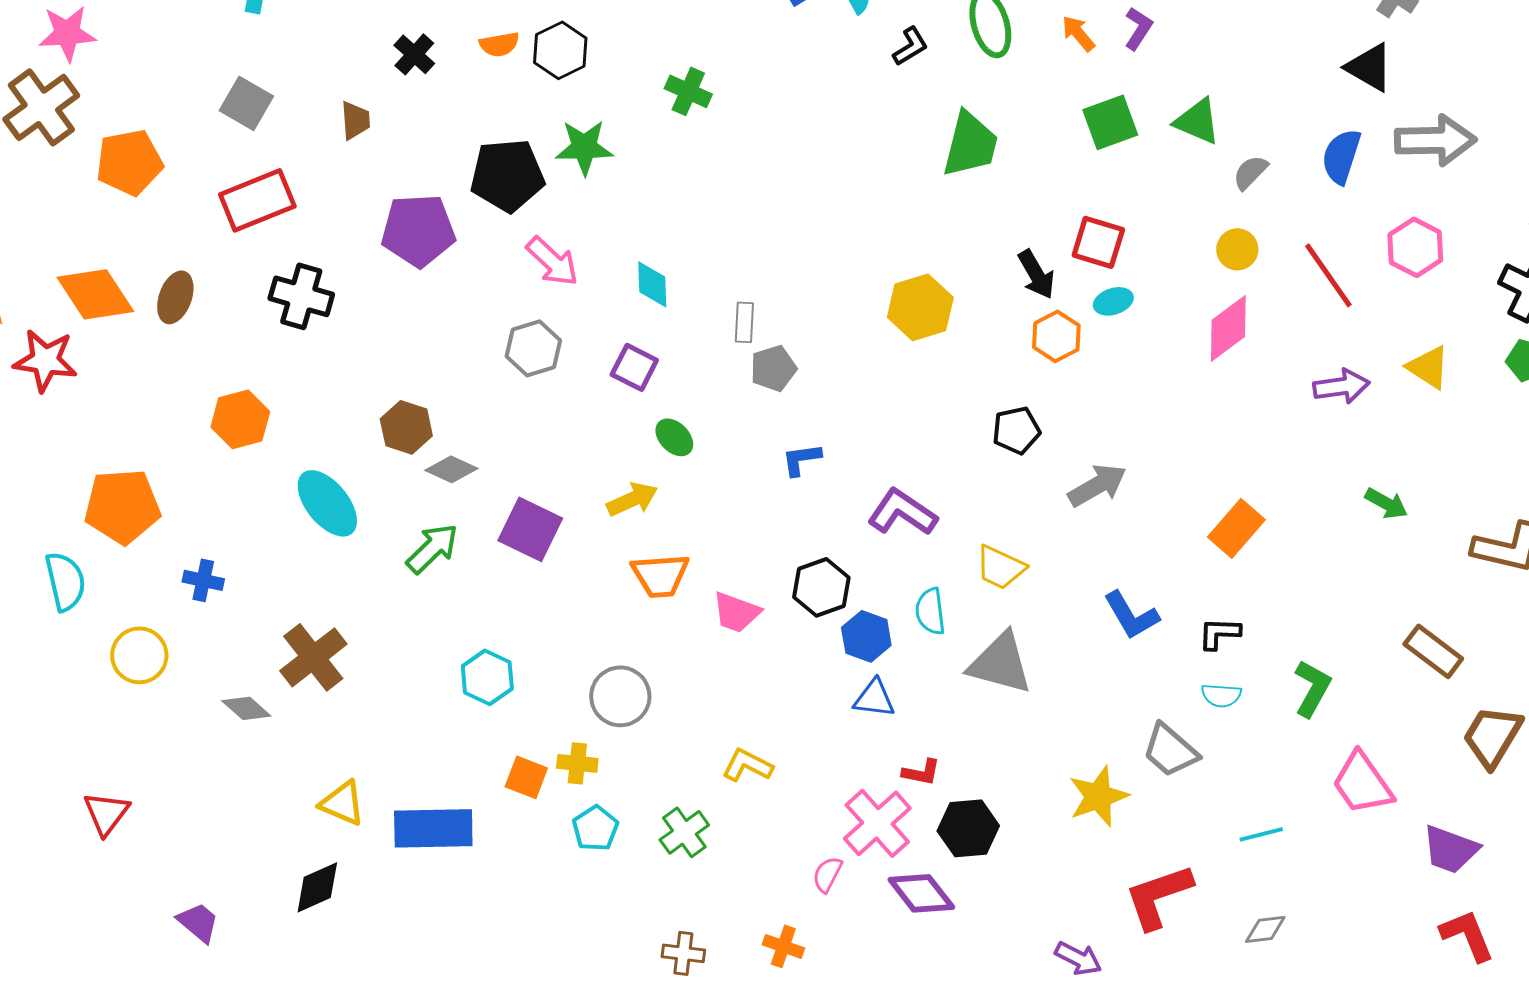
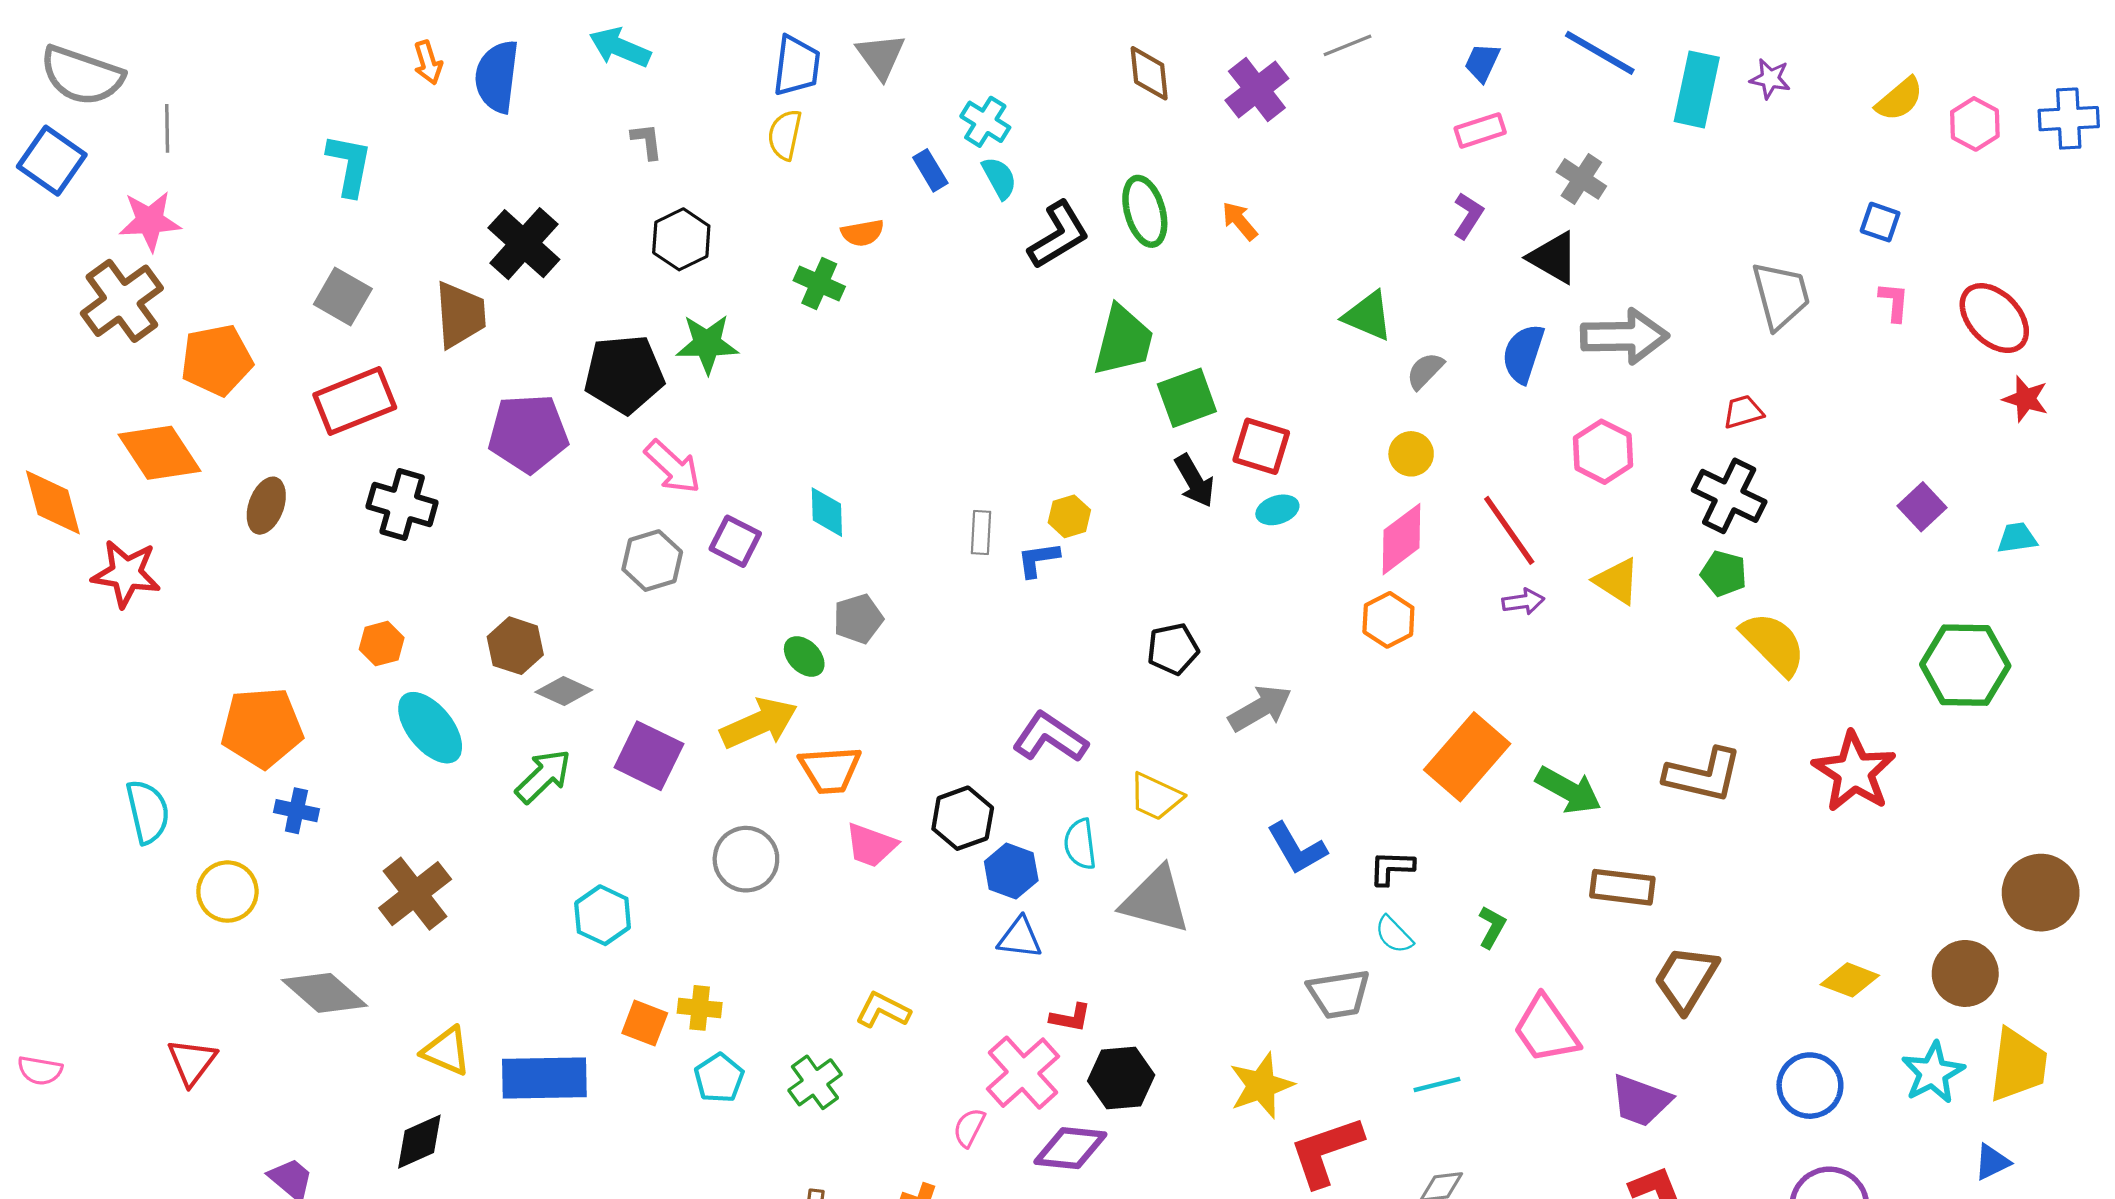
purple L-shape: (1138, 28) -> (1468, 216), moved
orange semicircle: (499, 44) -> (862, 233), moved
black L-shape: (910, 46) -> (1059, 235), size x1.6
black cross: (414, 54) -> (524, 244), size x1.6
brown trapezoid: (355, 120) -> (460, 315), size x1.6
green square: (1110, 122) -> (1187, 398), moved
red line: (1328, 275) -> (1509, 530), moved
cyan diamond: (652, 284) -> (827, 512), moved
orange diamond: (95, 294) -> (160, 453), moved
yellow hexagon: (920, 307) -> (1069, 516), size x0.6
gray rectangle: (744, 322) -> (981, 533), moved
orange hexagon: (1056, 336) -> (1388, 620), moved
purple square: (634, 367) -> (735, 541), moved
gray pentagon: (773, 368) -> (858, 619), moved
purple arrow: (1341, 386) -> (1523, 602), size x0.7
orange hexagon: (240, 419) -> (382, 644), moved, size x0.7
blue L-shape: (801, 459) -> (1038, 559), moved
yellow arrow: (632, 499) -> (759, 723), size x1.4
green arrow: (1386, 503) -> (1568, 790), moved, size x1.4
orange pentagon: (122, 506) -> (262, 728), moved
orange rectangle: (1236, 528) -> (1467, 757), moved, size x1.4
orange trapezoid: (660, 575) -> (830, 770), moved
brown rectangle: (1433, 651) -> (1622, 887), turned -30
green L-shape: (1312, 688) -> (1492, 927), size x0.7
cyan semicircle: (1221, 695) -> (1394, 935), turned 42
gray circle: (620, 696) -> (746, 859), moved
gray diamond: (246, 708) -> (324, 993), moved, size x1.6
gray trapezoid: (1170, 750) -> (1339, 994), turned -50
yellow star: (1098, 796) -> (1261, 1086), moved
purple diamond: (921, 893) -> (1070, 1148), turned -46

